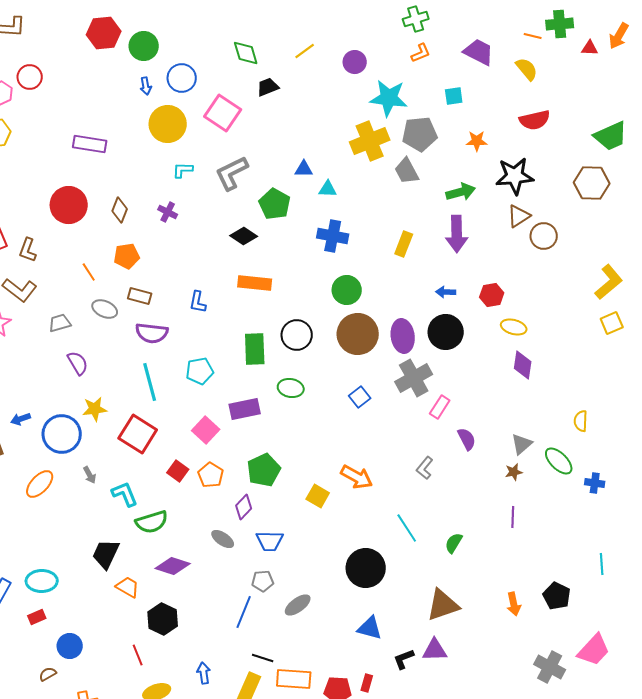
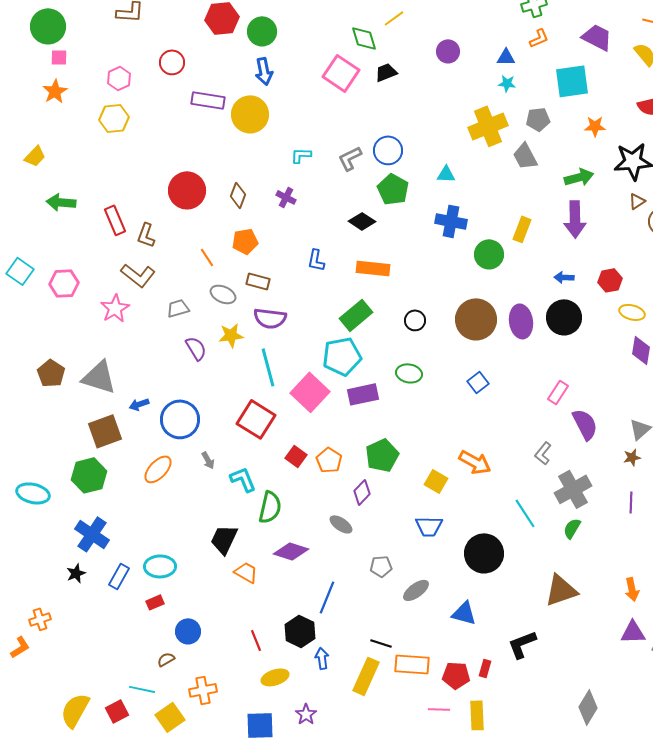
yellow line: (305, 51) -> (394, 18), moved
purple circle: (355, 62) -> (448, 51), moved
red circle: (30, 77) -> (172, 62), moved
blue circle: (182, 78) -> (388, 150), moved
blue arrow: (146, 86) -> (264, 71), size x1.5
cyan square: (454, 96) -> (572, 81), size x1.8
cyan star: (389, 98) -> (507, 83), size x0.5
pink square: (223, 113) -> (341, 73), moved
yellow circle: (168, 124) -> (250, 114), moved
gray pentagon: (420, 134) -> (538, 119), size x0.7
purple rectangle: (90, 144) -> (208, 100), moved
blue triangle: (304, 169) -> (506, 57), moved
gray L-shape: (232, 173) -> (350, 158), size x0.7
brown triangle: (519, 216) -> (637, 201), size x0.7
green circle: (347, 290) -> (489, 254), moved
blue L-shape: (198, 302) -> (316, 260), moved
black circle: (297, 335) -> (415, 320), size x0.7
green rectangle: (255, 349) -> (356, 315), moved, turned 52
cyan pentagon: (200, 371) -> (342, 356), moved, size x1.4
gray cross: (414, 378) -> (573, 489), moved
yellow star: (95, 409) -> (231, 335), moved
pink square: (206, 430) -> (310, 392), moved, size x1.4
purple semicircle: (467, 439) -> (585, 424), size x1.4
green semicircle: (152, 522) -> (270, 507), turned -60
blue trapezoid: (270, 541) -> (429, 526), moved
blue line: (244, 612) -> (327, 597), moved
black hexagon: (163, 619) -> (300, 631), moved
blue triangle: (370, 628) -> (464, 613), moved
purple triangle: (435, 650) -> (633, 632), moved
black L-shape: (404, 659) -> (522, 644), size x1.4

